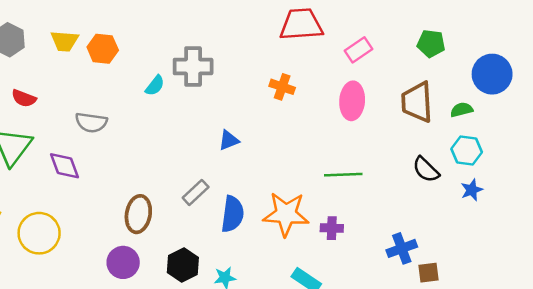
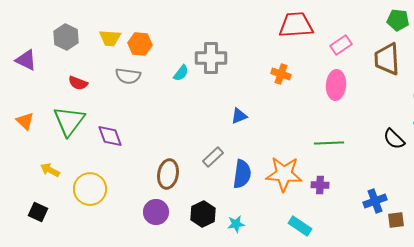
green pentagon: (431, 44) -> (398, 20), moved
brown trapezoid: (417, 102) -> (387, 59), moved
gray semicircle: (91, 122) -> (128, 76), moved

